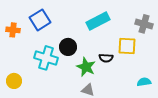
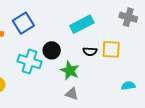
gray cross: (144, 24) -> (128, 17), moved
black semicircle: (106, 58) -> (90, 51), moved

